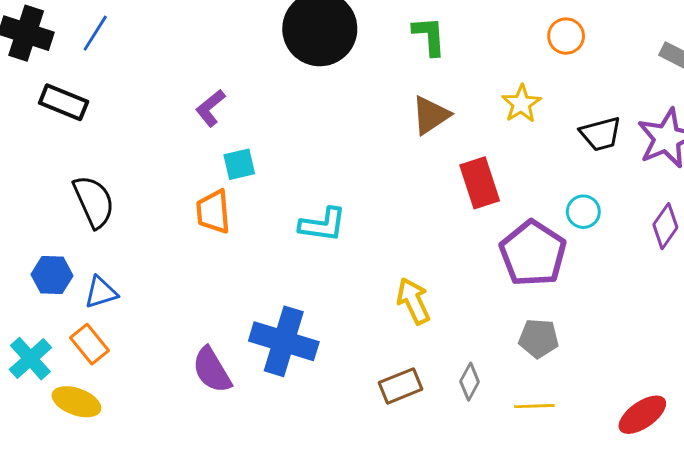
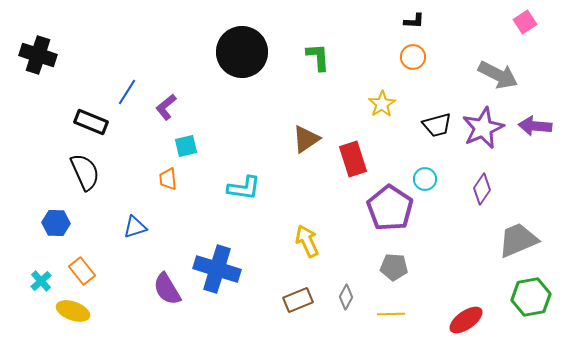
blue line: (95, 33) -> (127, 92), moved
black rectangle: (64, 102) -> (91, 122), moved
brown triangle: (431, 115) -> (306, 139), moved
orange trapezoid: (213, 212) -> (168, 179), size x0.7
blue triangle: (101, 292) -> (135, 227), moved
cyan cross: (30, 359) -> (41, 281), size x0.7

